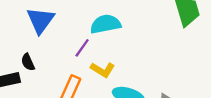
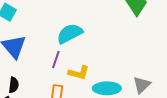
black semicircle: (28, 62) -> (14, 85), turned -133

